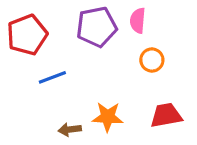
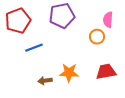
pink semicircle: (138, 21) -> (108, 20), moved

